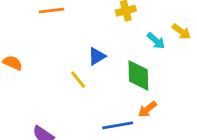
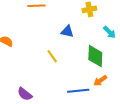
blue triangle: (97, 56) -> (67, 32), moved, turned 40

